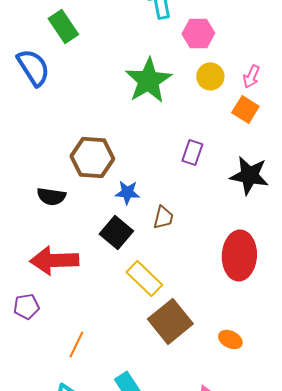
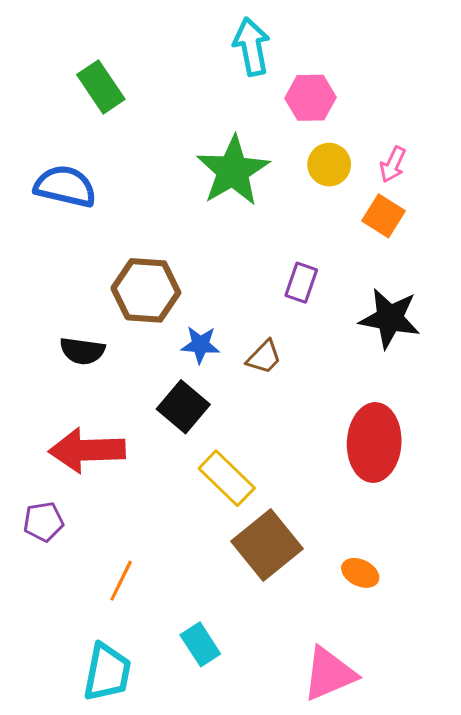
blue semicircle: (33, 67) -> (65, 186), moved, turned -45
brown trapezoid: (163, 217) -> (264, 357), moved, turned 30

